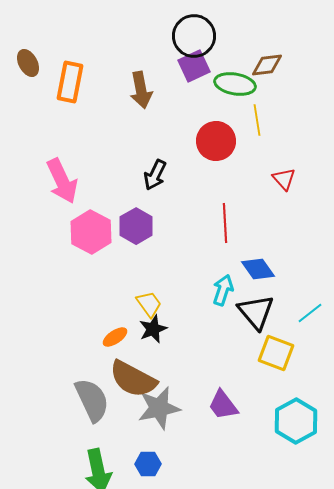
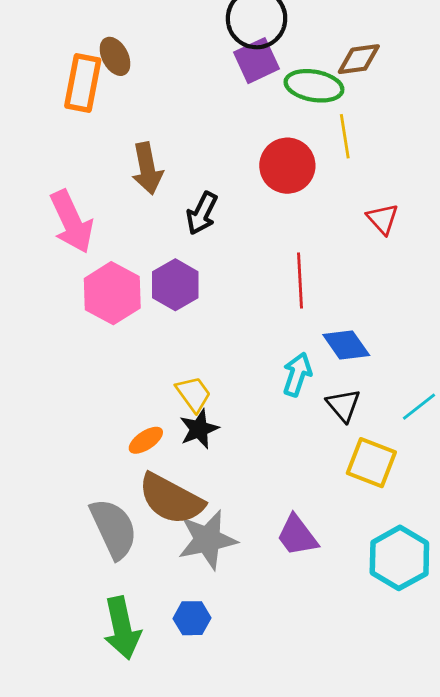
brown ellipse: (28, 63) -> (115, 56), moved
brown arrow: (141, 90) -> (147, 168), moved
black triangle: (256, 312) -> (343, 405), size x0.7

